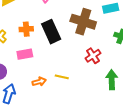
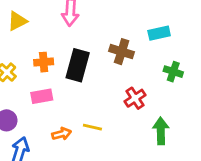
brown cross: (83, 22) -> (122, 52), size x0.7
black rectangle: (51, 32) -> (78, 65), turned 40

